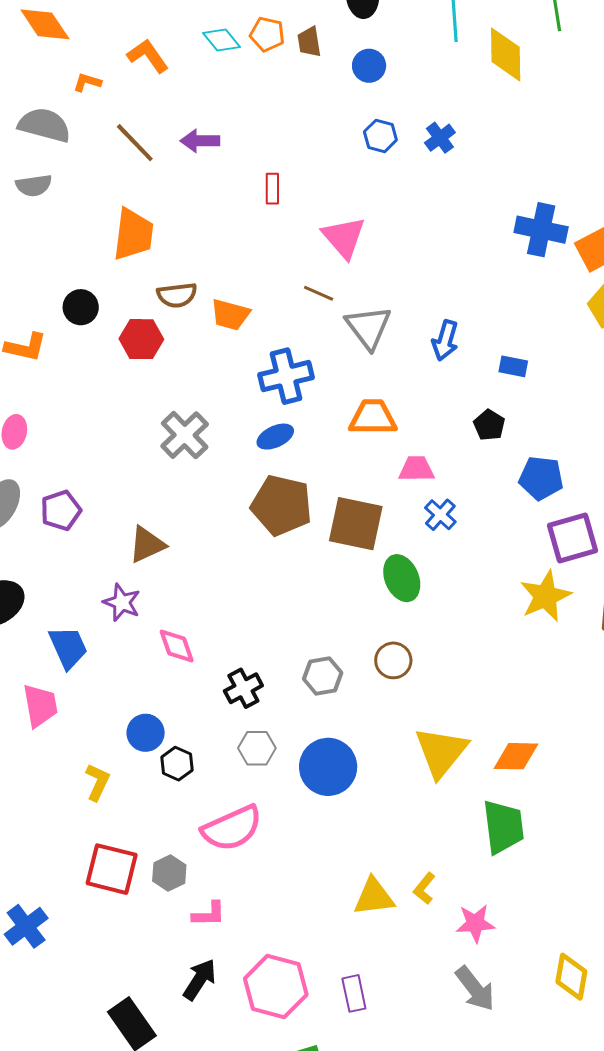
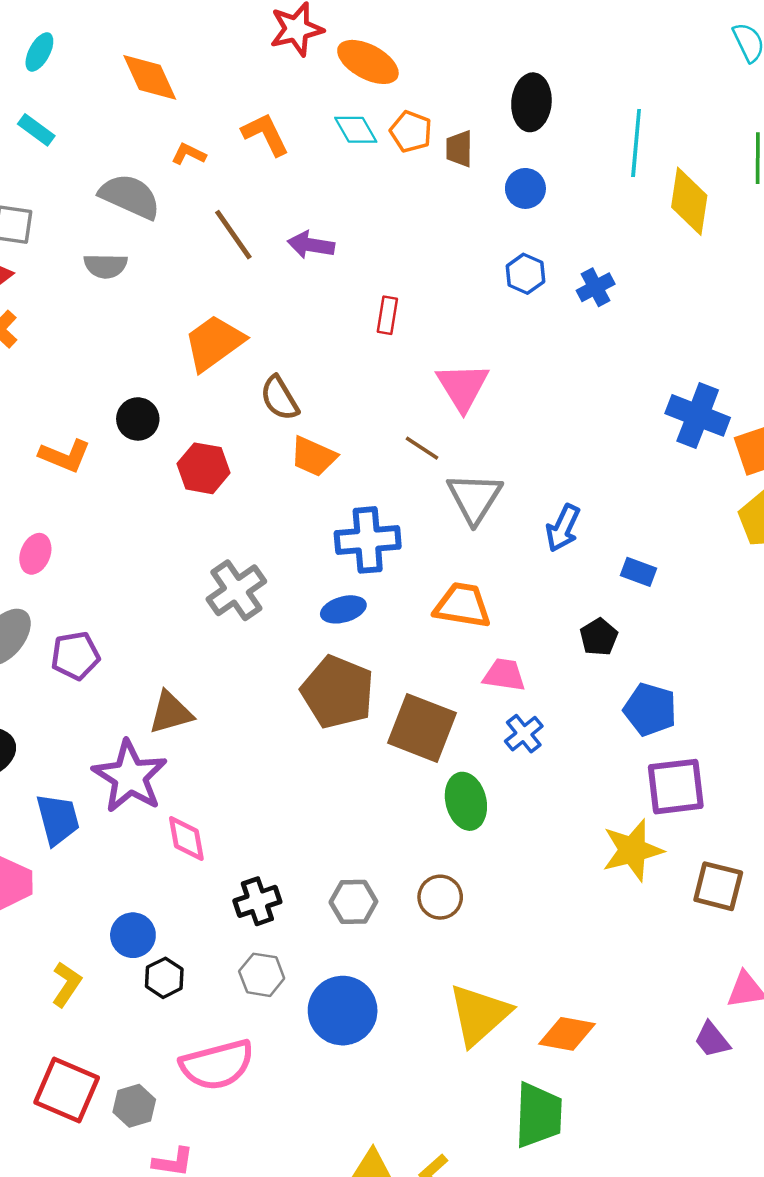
orange trapezoid: (133, 234) -> (214, 343), turned -142
brown semicircle: (177, 295) -> (279, 398), moved, turned 57
purple star: (122, 603) -> (130, 776), size x1.6

